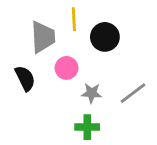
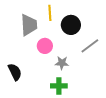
black semicircle: (25, 78) -> (15, 72), moved
gray line: (133, 93) -> (90, 46), moved

